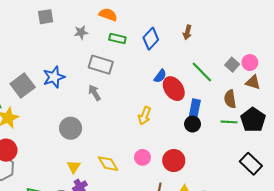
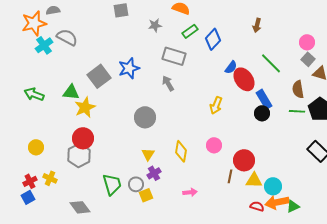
green rectangle: (117, 39) -> (190, 31), turned -49
blue diamond: (151, 39) -> (213, 39), moved
pink circle: (250, 63) -> (307, 42), moved
gray square: (232, 65) -> (308, 59), moved
blue rectangle: (195, 109) -> (264, 99), turned -42
red circle: (174, 161) -> (244, 160), moved
yellow diamond: (108, 164) -> (181, 151), turned 40

